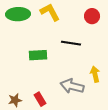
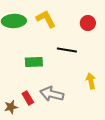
gray arrow: (72, 86) -> (52, 94), moved
red rectangle: (40, 99) -> (28, 98), moved

